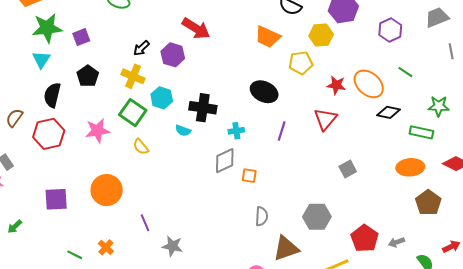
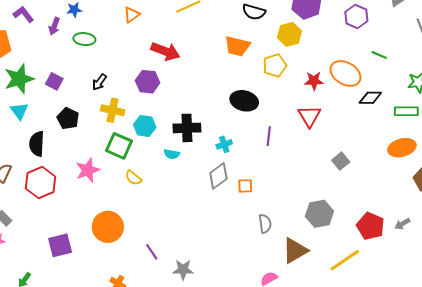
purple square: (81, 37) -> (54, 81), turned -30
black arrow: (141, 48) -> (99, 82), moved

